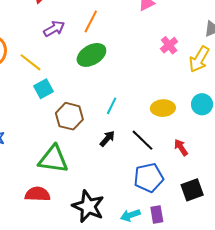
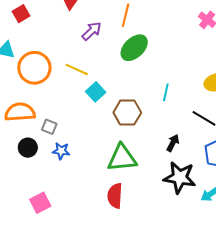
black arrow: (107, 139) -> (173, 143), moved
red semicircle: (38, 194) -> (115, 196), turned -75
black star: (88, 206) -> (180, 177), moved

